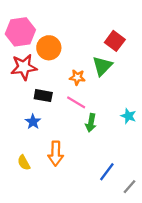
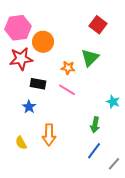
red square: (115, 41) -> (98, 25), moved
green arrow: (91, 123) -> (95, 125), moved

